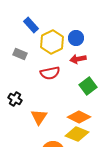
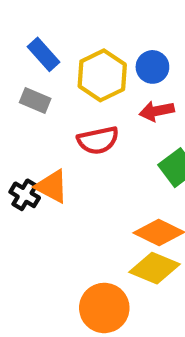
blue rectangle: (31, 25) -> (44, 54), moved
orange triangle: (39, 117) -> (52, 186), moved, turned -36

